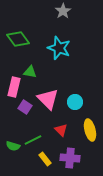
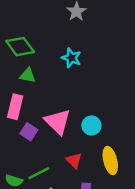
cyan star: (59, 48) -> (71, 58), size x0.7
green triangle: (30, 72) -> (28, 75), moved

